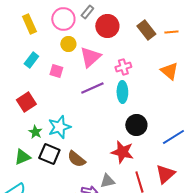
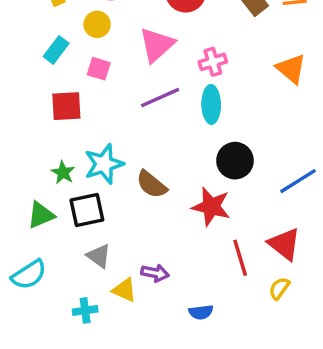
yellow circle: (68, 44) -> (97, 24), moved
red square: (26, 102) -> (66, 106), moved, turned 30
black square: (49, 154) -> (87, 210), turned -35
brown semicircle: (76, 159) -> (152, 184), moved
red triangle: (165, 174) -> (284, 244), turned -40
gray triangle: (107, 181) -> (99, 256), moved, turned 49

